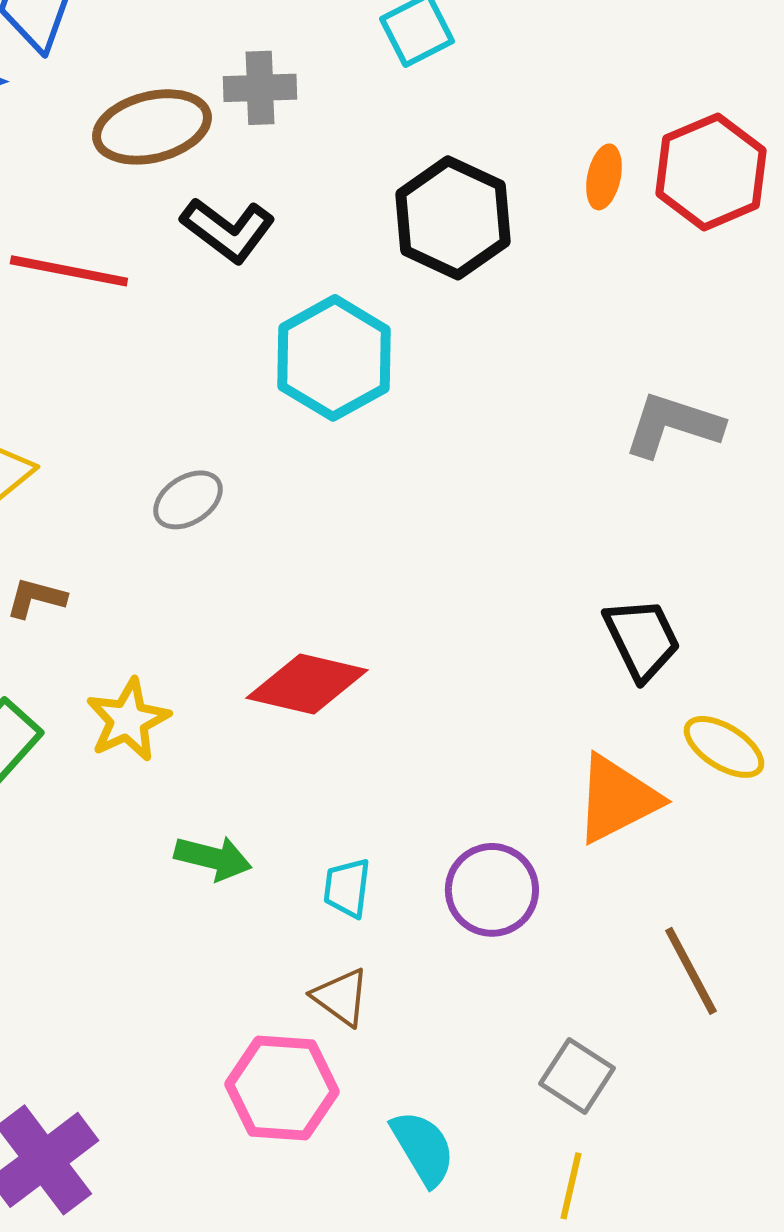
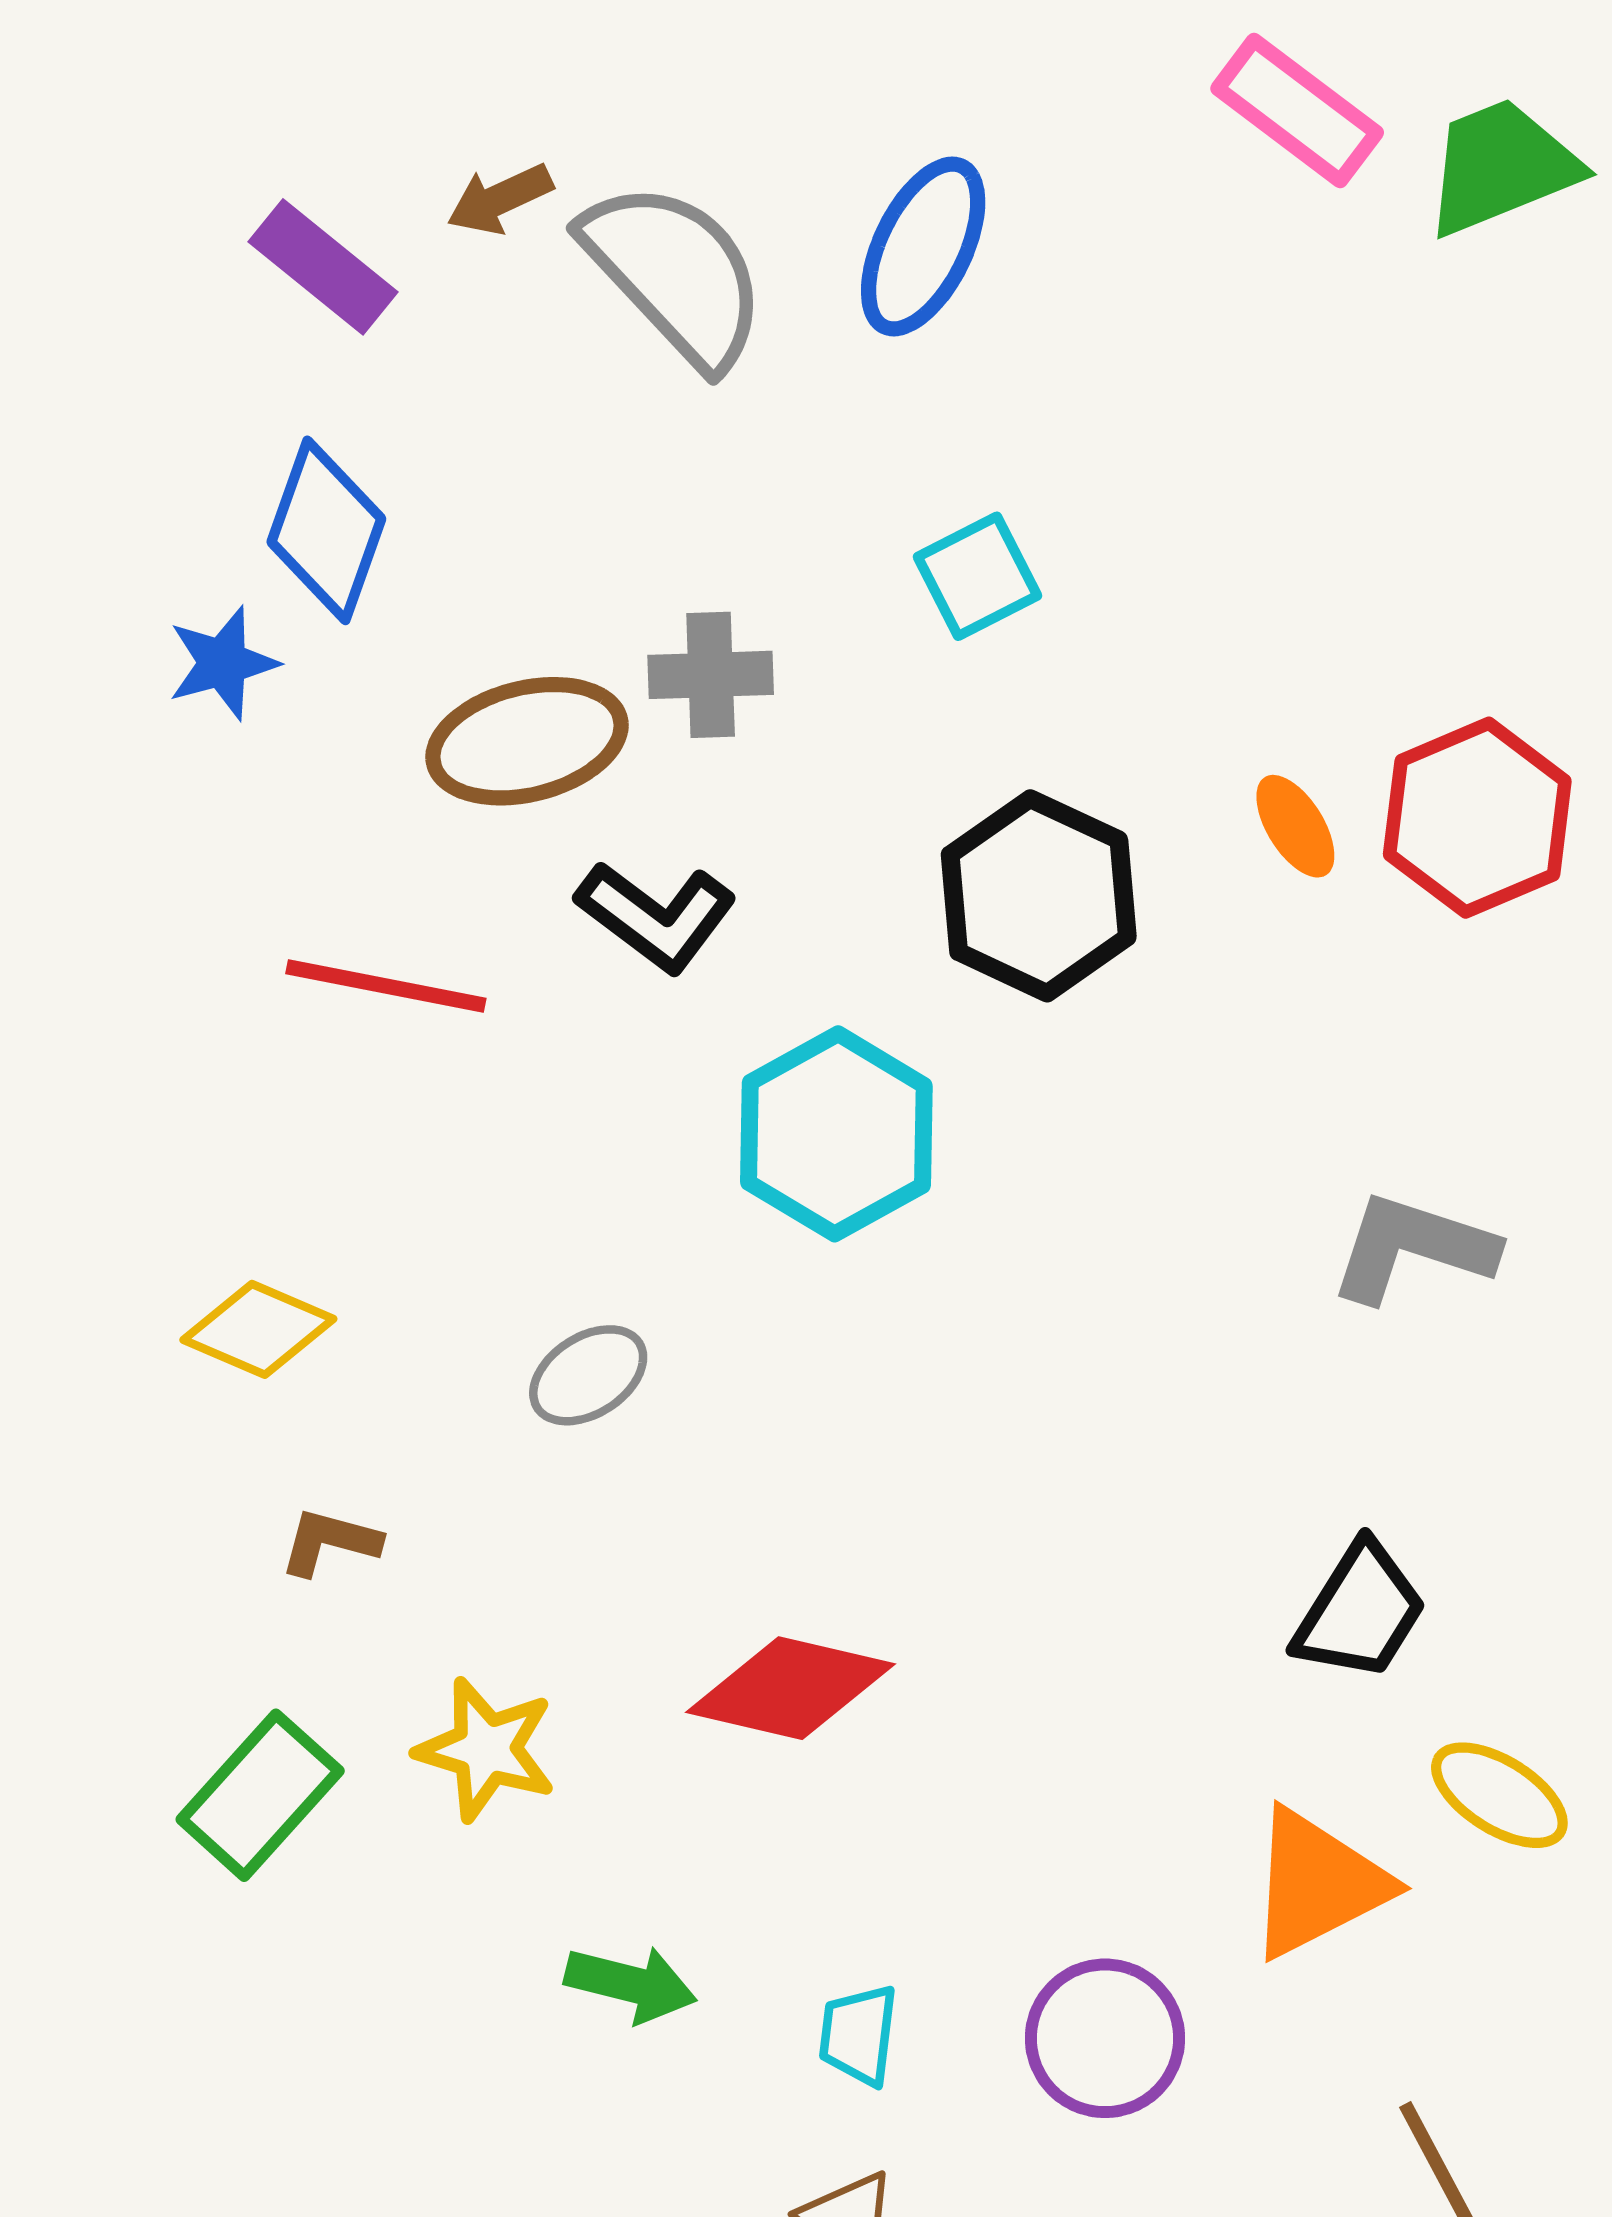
orange ellipse: (604, 177) -> (1295, 826), turned -44
black trapezoid: (642, 639) -> (1360, 1612), turned 58
yellow star: (128, 720) -> (486, 1749), turned -30

